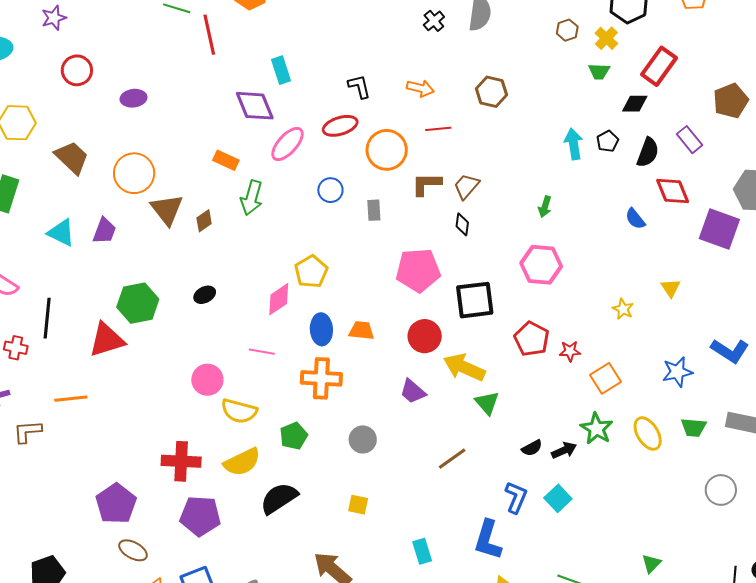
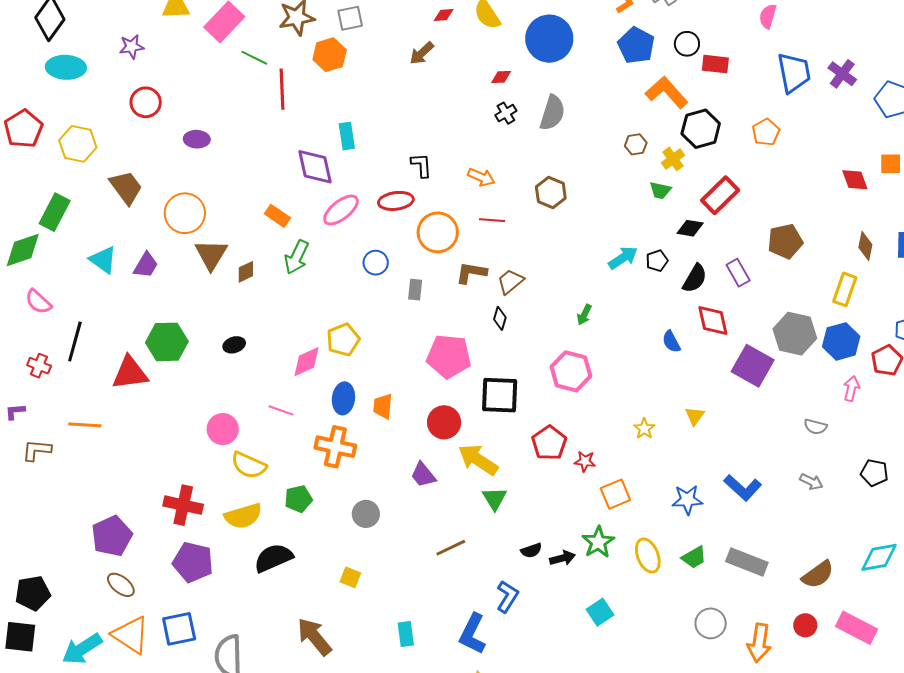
cyan arrow: (574, 144) -> (623, 258), turned 56
orange trapezoid: (361, 330) -> (383, 406), turned -100
green trapezoid: (694, 428) -> (694, 557), turned -44
cyan square: (558, 498) -> (600, 612), moved

